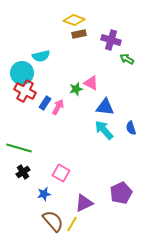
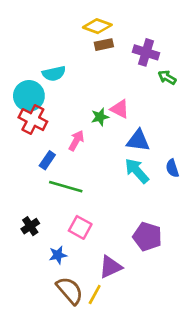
blue rectangle: (45, 103) -> (47, 160), moved
green line: (19, 148) -> (66, 187), moved
purple pentagon: (121, 193) -> (147, 237), moved, turned -30

